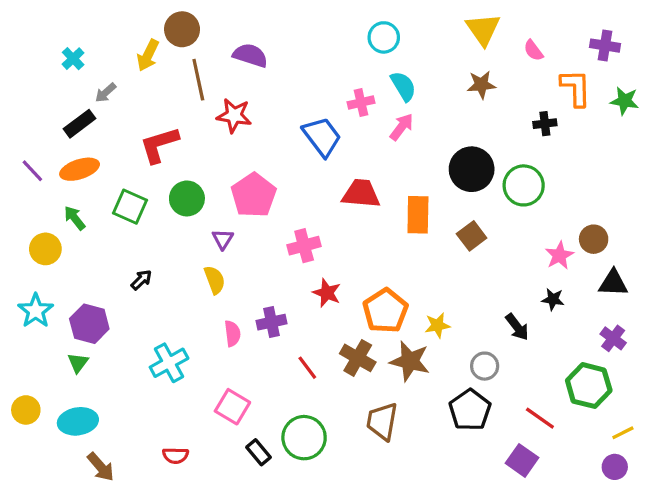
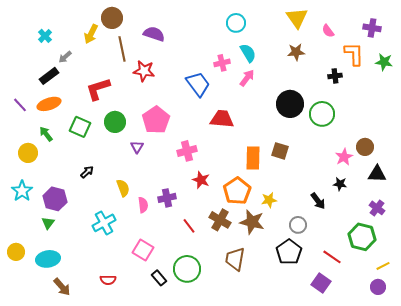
orange rectangle: (418, 215) -> (253, 158), moved
brown square: (472, 236) -> (280, 151), moved, turned -36
yellow semicircle: (215, 280) -> (123, 188), moved

